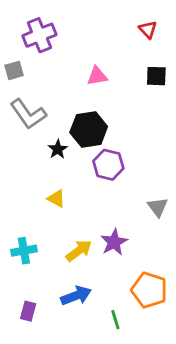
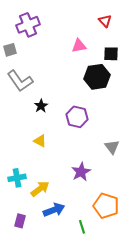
pink triangle: (97, 76) -> (79, 46), moved
black hexagon: (89, 130) -> (97, 77), moved
yellow arrow: (79, 251) -> (40, 189), moved

